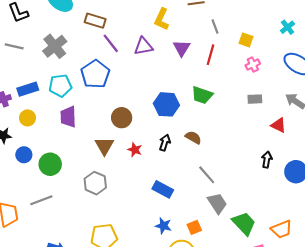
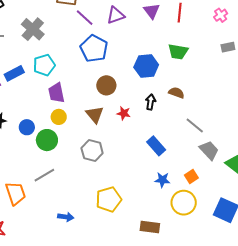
blue pentagon: (95, 74) -> (94, 49), moved
yellow circle: (27, 118) -> (59, 117), moved
blue circle: (24, 155) -> (27, 127), moved
blue rectangle: (163, 189) -> (156, 146), turned 30

